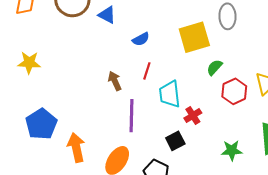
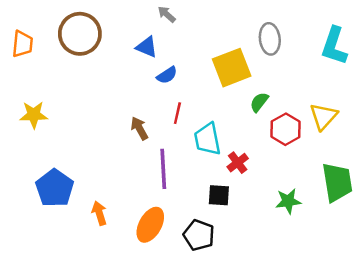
blue triangle: (107, 15) -> (147, 47), moved
black square: (175, 141) -> (219, 195), turned 36
orange arrow: (76, 147) -> (99, 213), size x0.7

